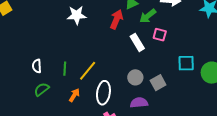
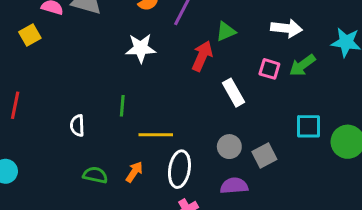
green arrow: (148, 16) -> (302, 65), moved
pink square: (160, 35) -> (269, 69), moved
green line: (65, 69) -> (122, 106), moved
yellow line: (88, 71) -> (156, 135), turned 50
green semicircle: (42, 89) -> (95, 175), moved, turned 49

